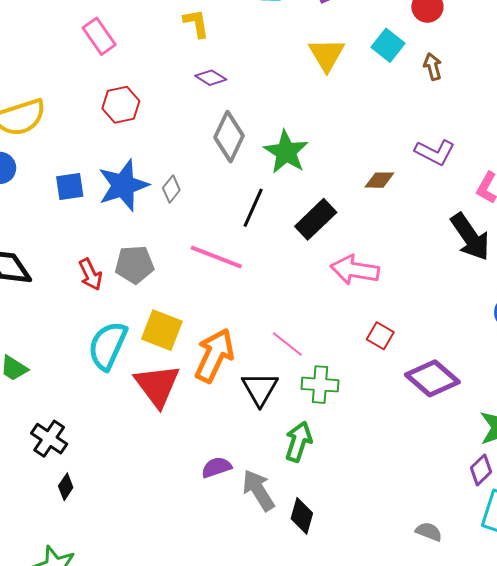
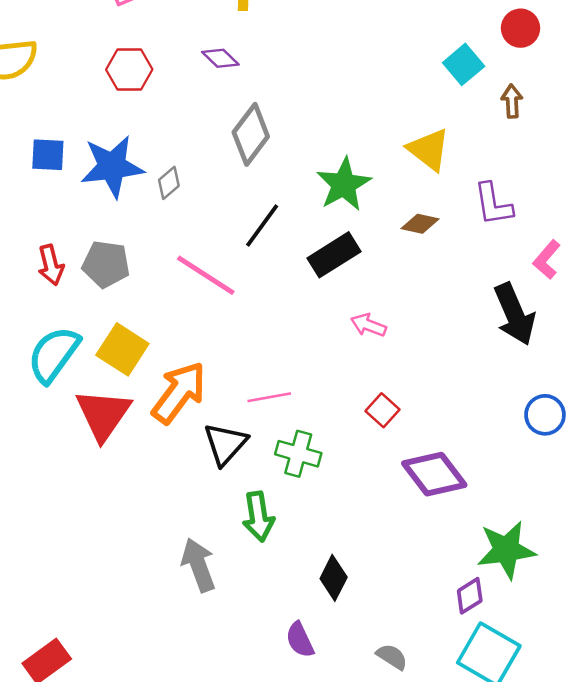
yellow triangle: (327, 55) -> (429, 150), moved, turned -33
purple diamond: (211, 78) -> (220, 58), moved
green star: (286, 152) -> (344, 184), moved
purple L-shape: (435, 152) -> (493, 204), turned 42
pink arrow: (355, 270) -> (368, 325), size x0.6
pink line: (287, 344) -> (269, 397), turned -60
green arrow: (298, 442) -> (258, 517), turned 141
purple semicircle: (216, 467) -> (300, 640), moved, turned -108
black diamond: (302, 516) -> (334, 578), moved

